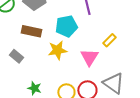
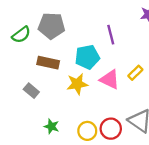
pink triangle: (89, 57) -> (110, 79), moved, turned -36

